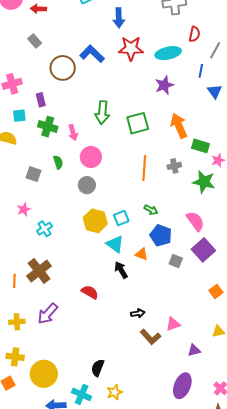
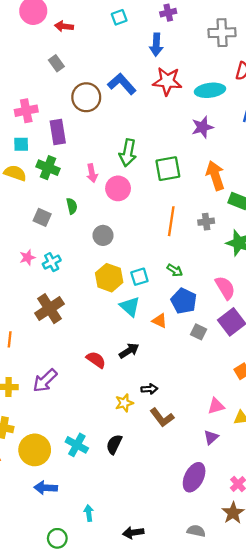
purple rectangle: (41, 100) -> (58, 132), size x1.5
cyan square: (19, 116) -> (21, 144), moved
green cross: (48, 127) -> (48, 168), moved
pink circle: (91, 157) -> (118, 188), moved
cyan cross: (44, 229) -> (52, 262), moved
black arrow: (121, 270) -> (129, 351), moved, turned 84
brown cross: (39, 271) -> (49, 309), moved
pink triangle: (173, 324) -> (216, 406), moved
purple triangle: (194, 350) -> (211, 437), turned -32
black semicircle: (98, 368) -> (114, 444), moved
yellow star: (115, 392) -> (124, 403), moved
cyan cross: (82, 394) -> (77, 445), moved

